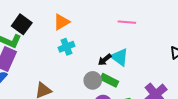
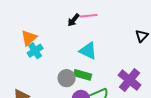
orange triangle: (61, 22) -> (29, 38), moved
black arrow: (105, 60) -> (74, 20), moved

